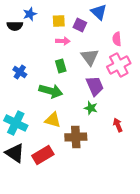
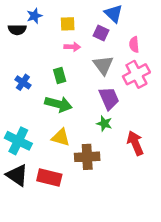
purple square: (80, 25) -> (101, 33), moved
green rectangle: (61, 66) -> (60, 75), moved
red arrow: (118, 125) -> (135, 143), size x1.5
red rectangle: (43, 155) -> (49, 177), turned 45

